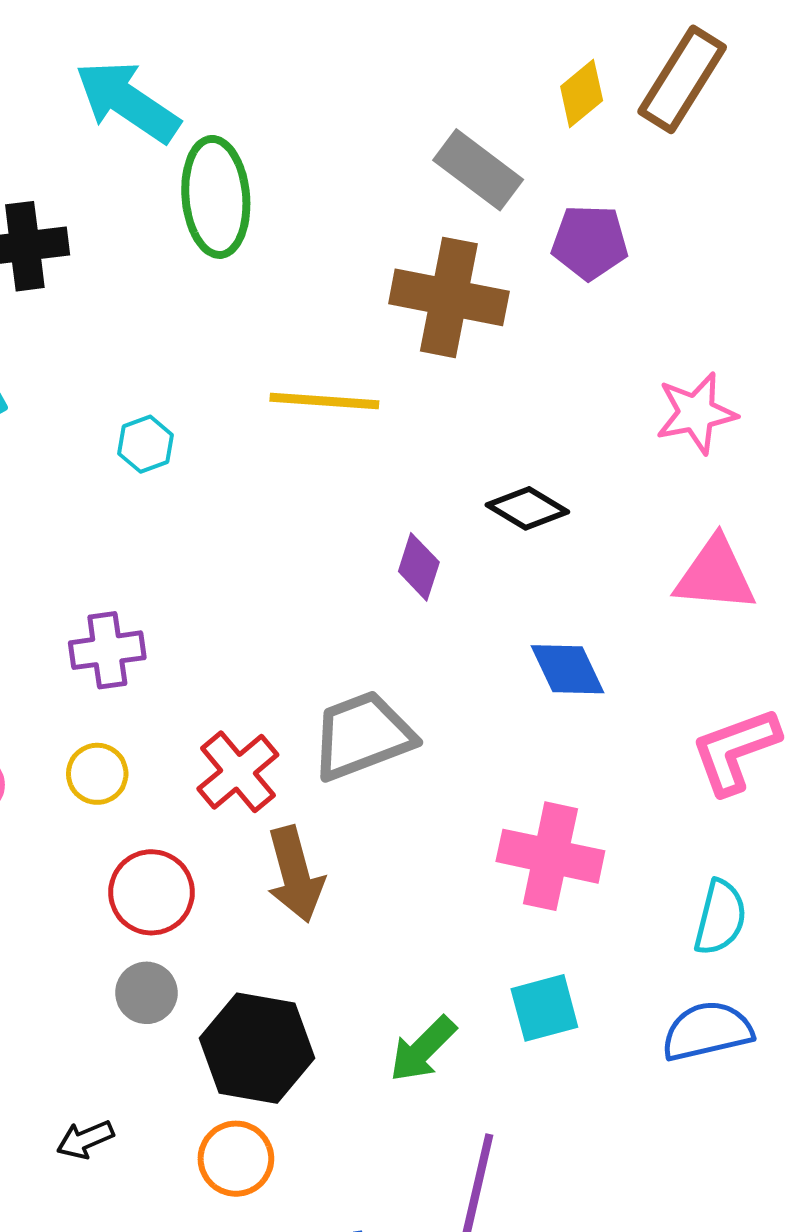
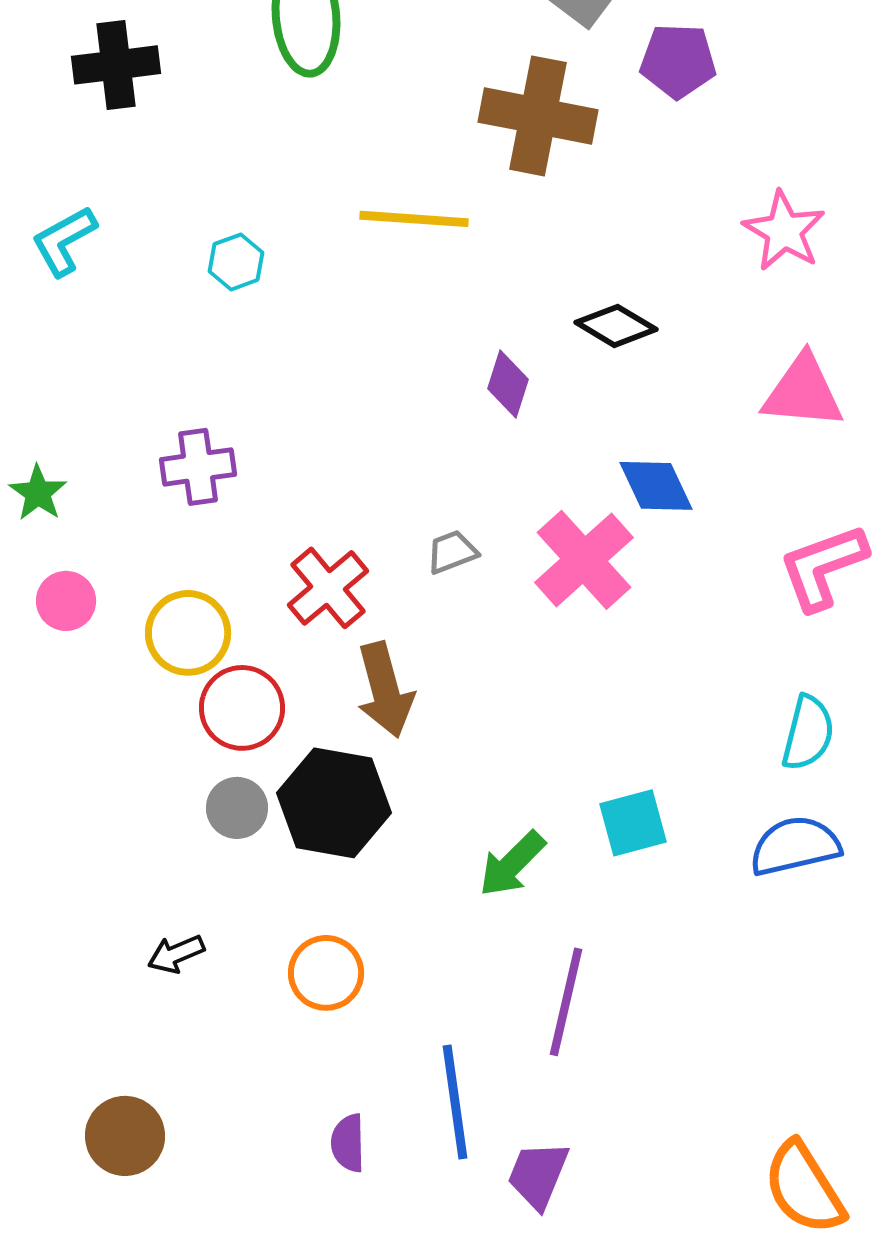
pink star: (696, 413) -> (784, 231), turned -30
gray trapezoid: (363, 736) -> (452, 552), size x0.5
yellow circle: (97, 774) -> (188, 633), moved, size x1.4
pink cross: (550, 856) -> (584, 560), moved, turned 36
black hexagon: (257, 1048) -> (334, 803), moved

